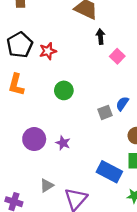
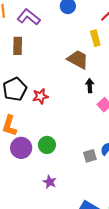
green circle: (64, 90) -> (47, 145), moved
purple circle: (34, 139) -> (21, 148), moved

